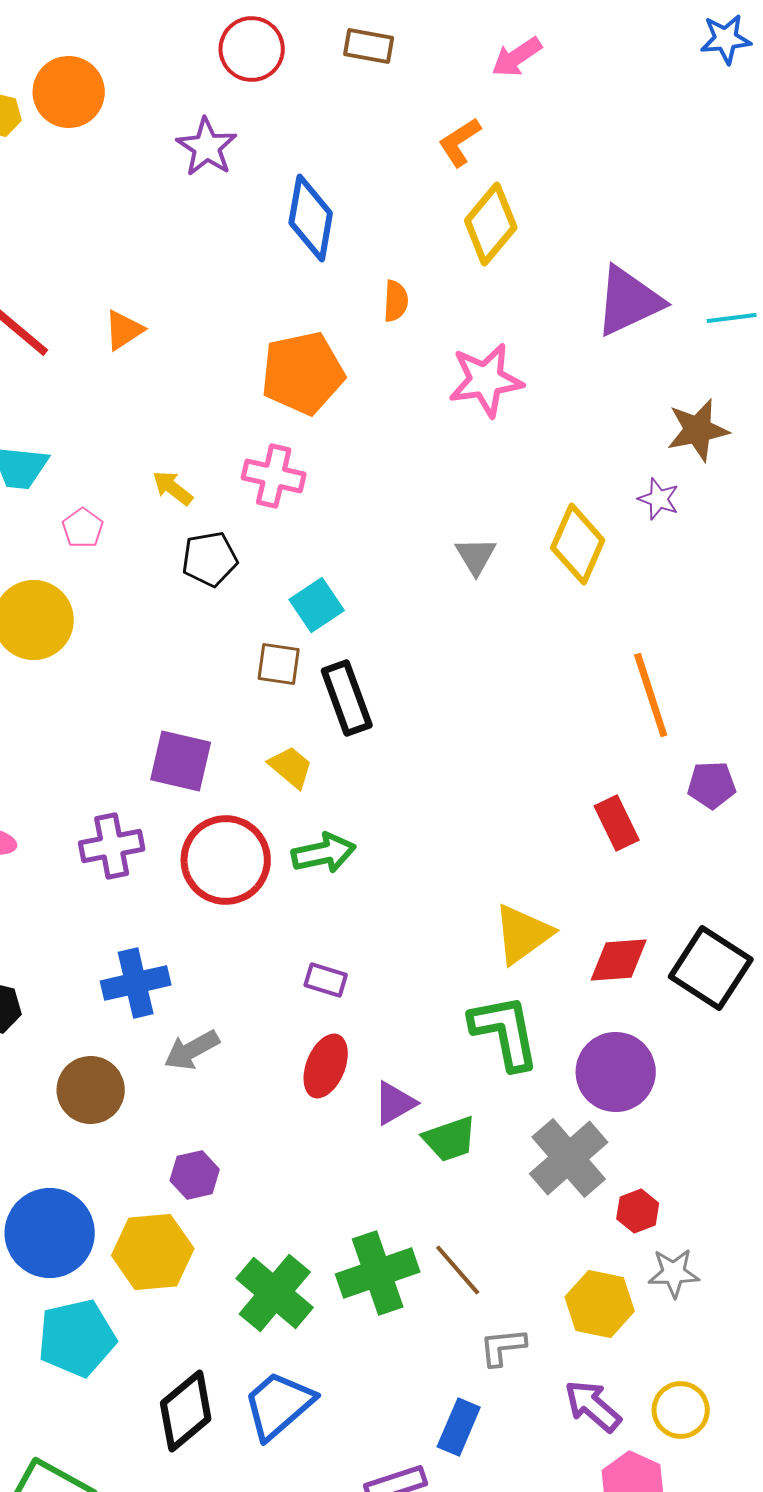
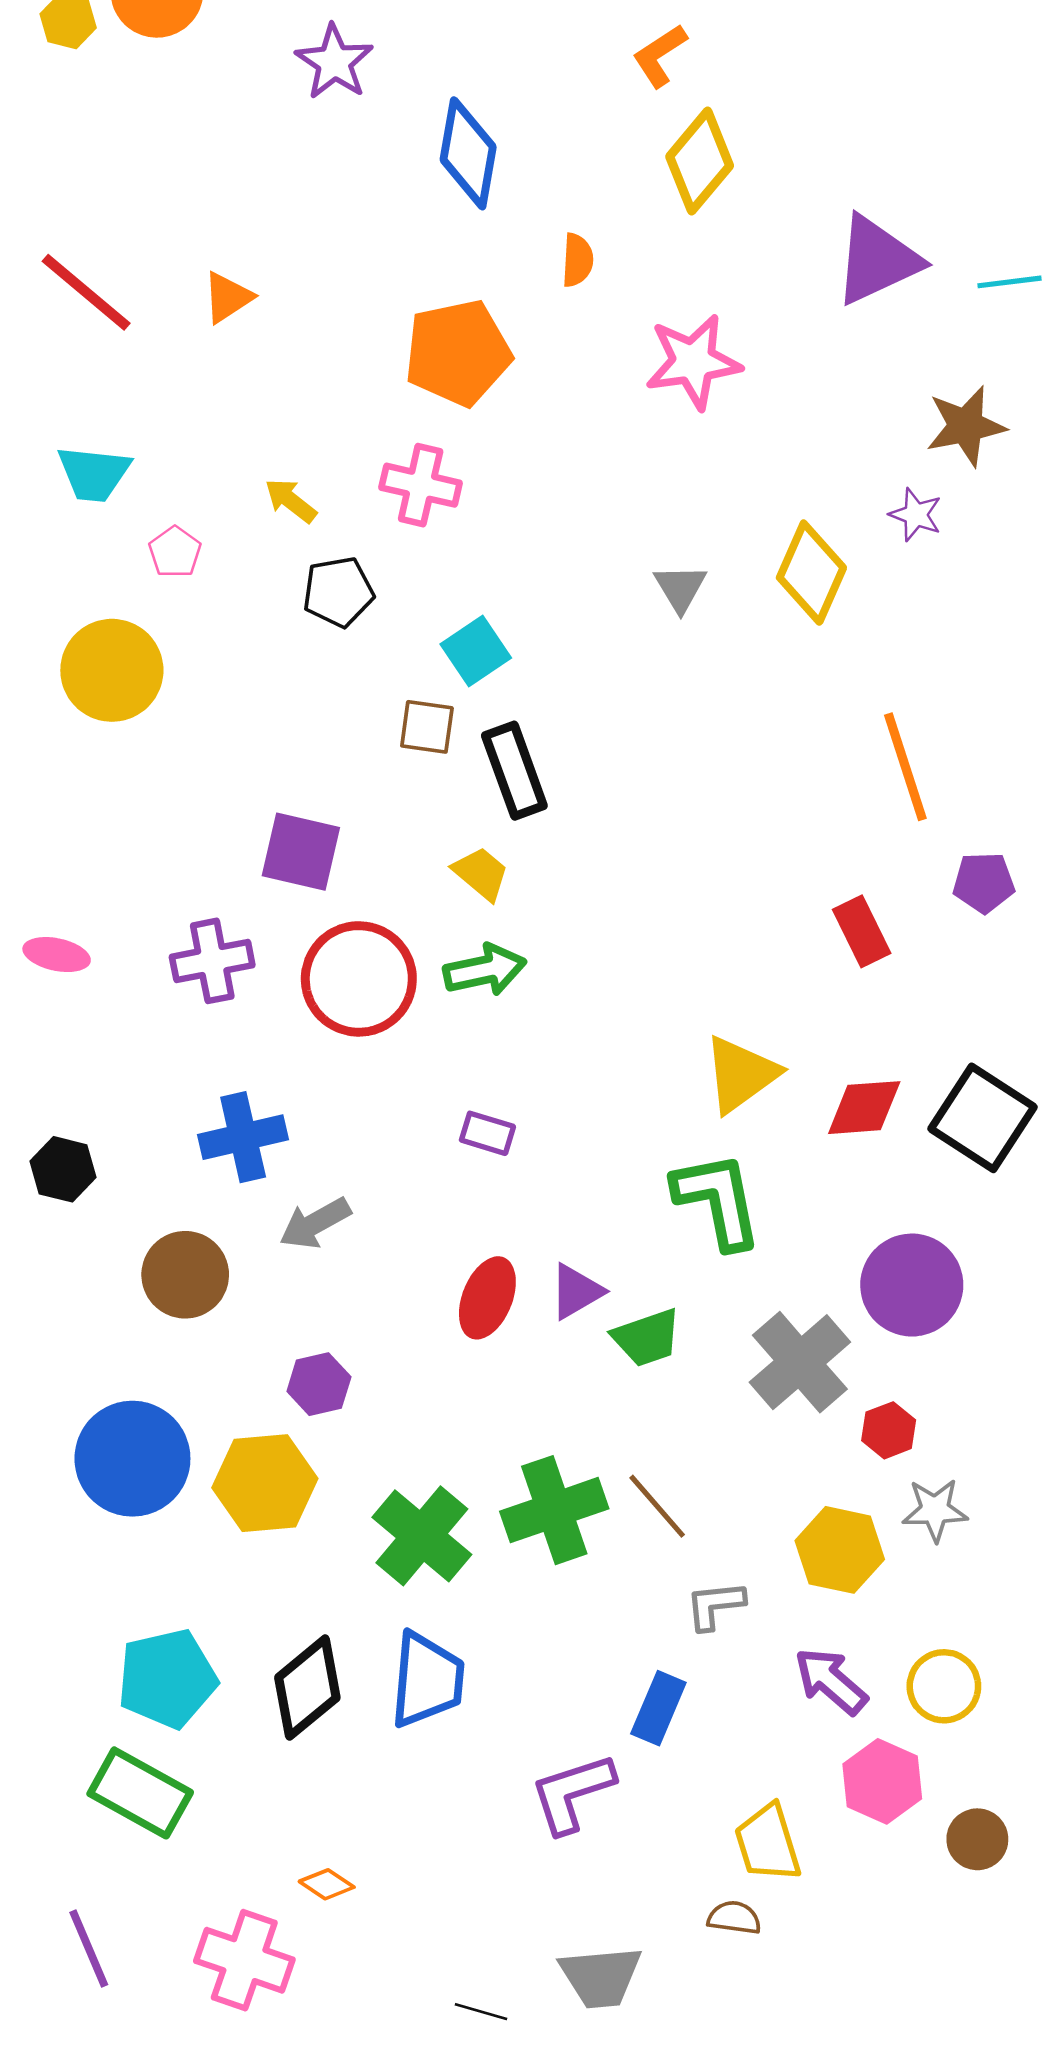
yellow trapezoid: (291, 767) -> (481, 874), moved
red ellipse: (326, 1066) -> (487, 1298), moved
purple circle: (616, 1072) -> (912, 1285), moved
cyan pentagon: (77, 1338) -> (167, 1679), moved
blue trapezoid: (279, 1405) -> (427, 1680), turned 136

